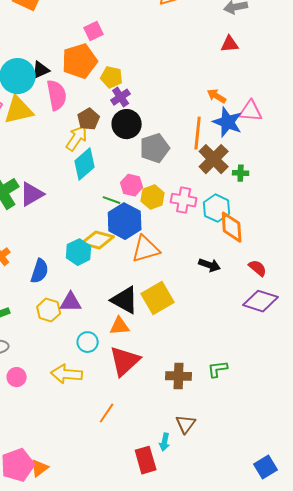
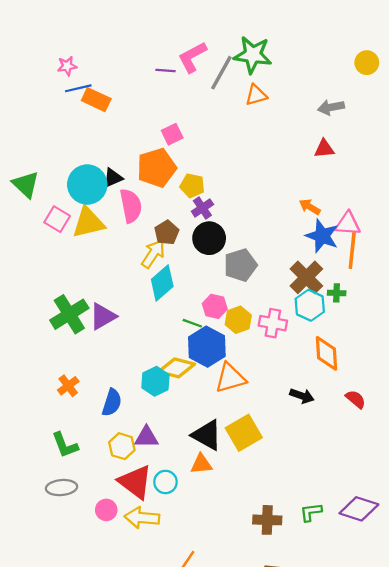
orange line: (198, 133) -> (352, 250), moved
cyan hexagon: (217, 208) -> (310, 305), moved
purple diamond: (261, 301) -> (359, 509), moved
red triangle: (125, 361) -> (135, 482), moved, turned -40
pink circle: (17, 377) -> (106, 510), moved

